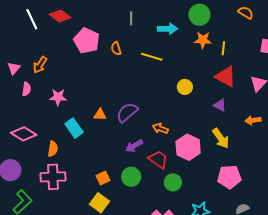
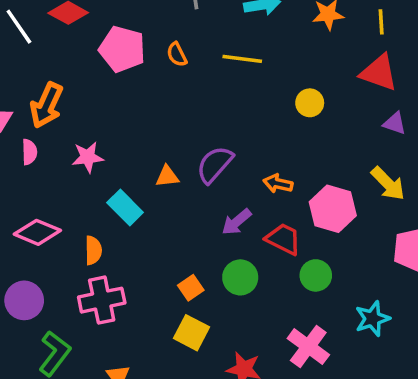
yellow line: (223, 48) -> (381, 22), moved
orange arrow: (40, 65) -> (47, 105), size x1.4
purple triangle: (220, 105) -> (395, 123), moved

